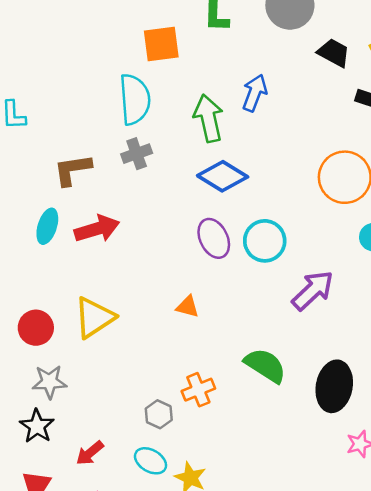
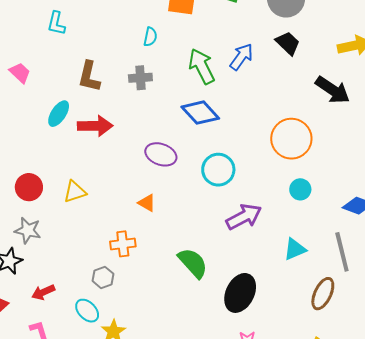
black trapezoid: (334, 53) -> (288, 43), moved
cyan semicircle: (135, 99) -> (150, 37), size x0.5
green arrow: (209, 118) -> (202, 66), turned -30
brown L-shape: (72, 170) -> (89, 77), turned -84
purple ellipse: (214, 238) -> (161, 154), moved, turned -60
yellow triangle: (94, 318) -> (75, 192), size x0.7
orange cross: (198, 390) -> (123, 244), moved

